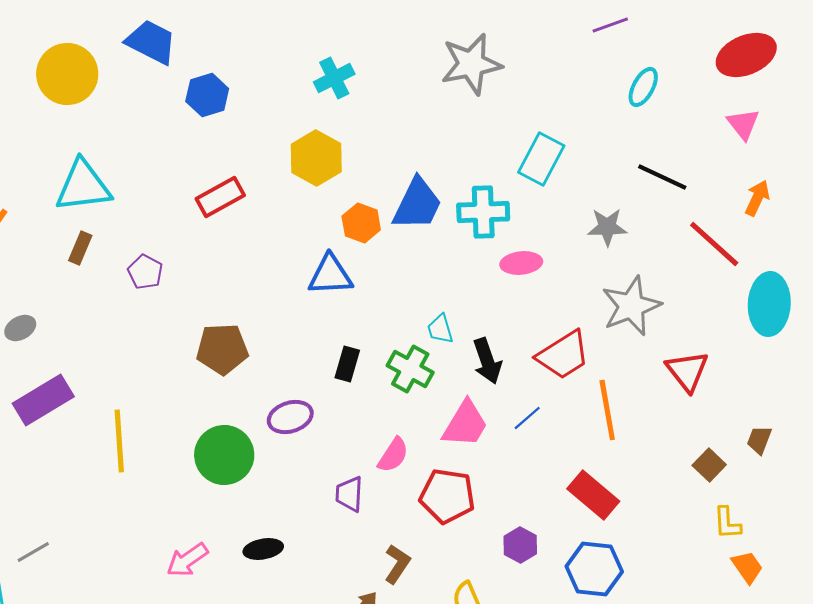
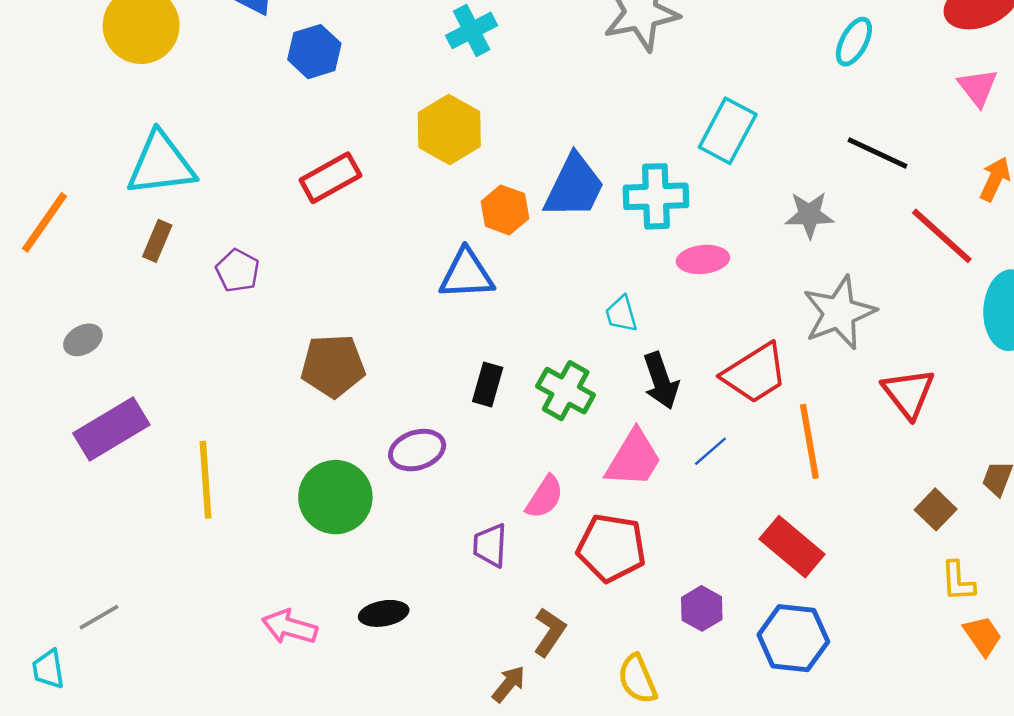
cyan trapezoid: (440, 329) -> (621, 314), moved
pink arrow: (187, 560) -> (290, 627), turned 51

